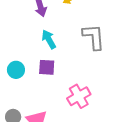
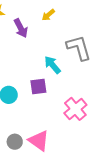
cyan arrow: (49, 39) -> (52, 65), moved

